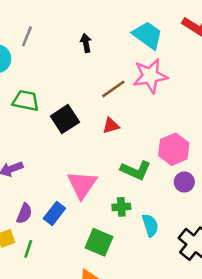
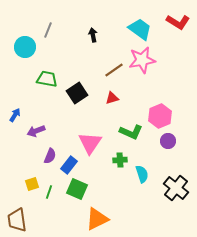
purple semicircle: (24, 213) -> (50, 156), moved
green square: (99, 242) -> (77, 189), moved

